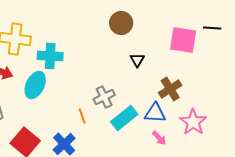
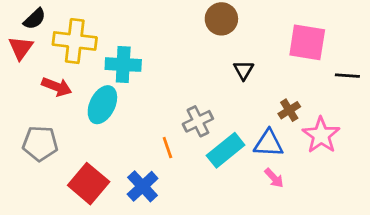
black line: (212, 28) -> (347, 76), moved
brown cross: (170, 89) -> (289, 110), size x0.7
pink star: (193, 122) -> (321, 135), moved

